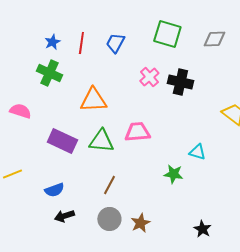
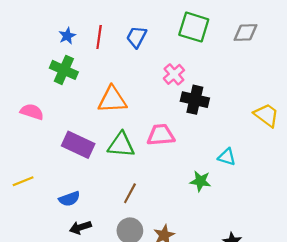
black cross: (180, 82) -> (195, 100), moved

